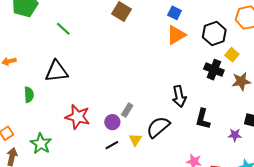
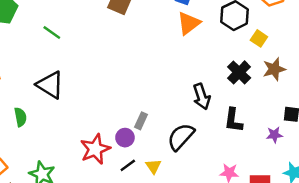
black cross: (214, 70) -> (239, 72), moved, turned 30
black triangle: (57, 71) -> (50, 85), turned 45
red star: (78, 117) -> (95, 149), moved, turned -30
yellow triangle: (135, 140) -> (153, 166), moved

